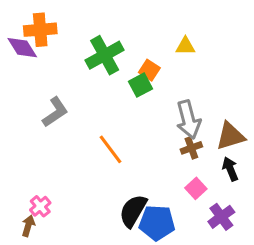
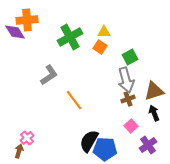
yellow triangle: (185, 46) -> (104, 32), moved
green square: (140, 85) -> (130, 57), moved
gray L-shape: (55, 112) -> (49, 75), moved

